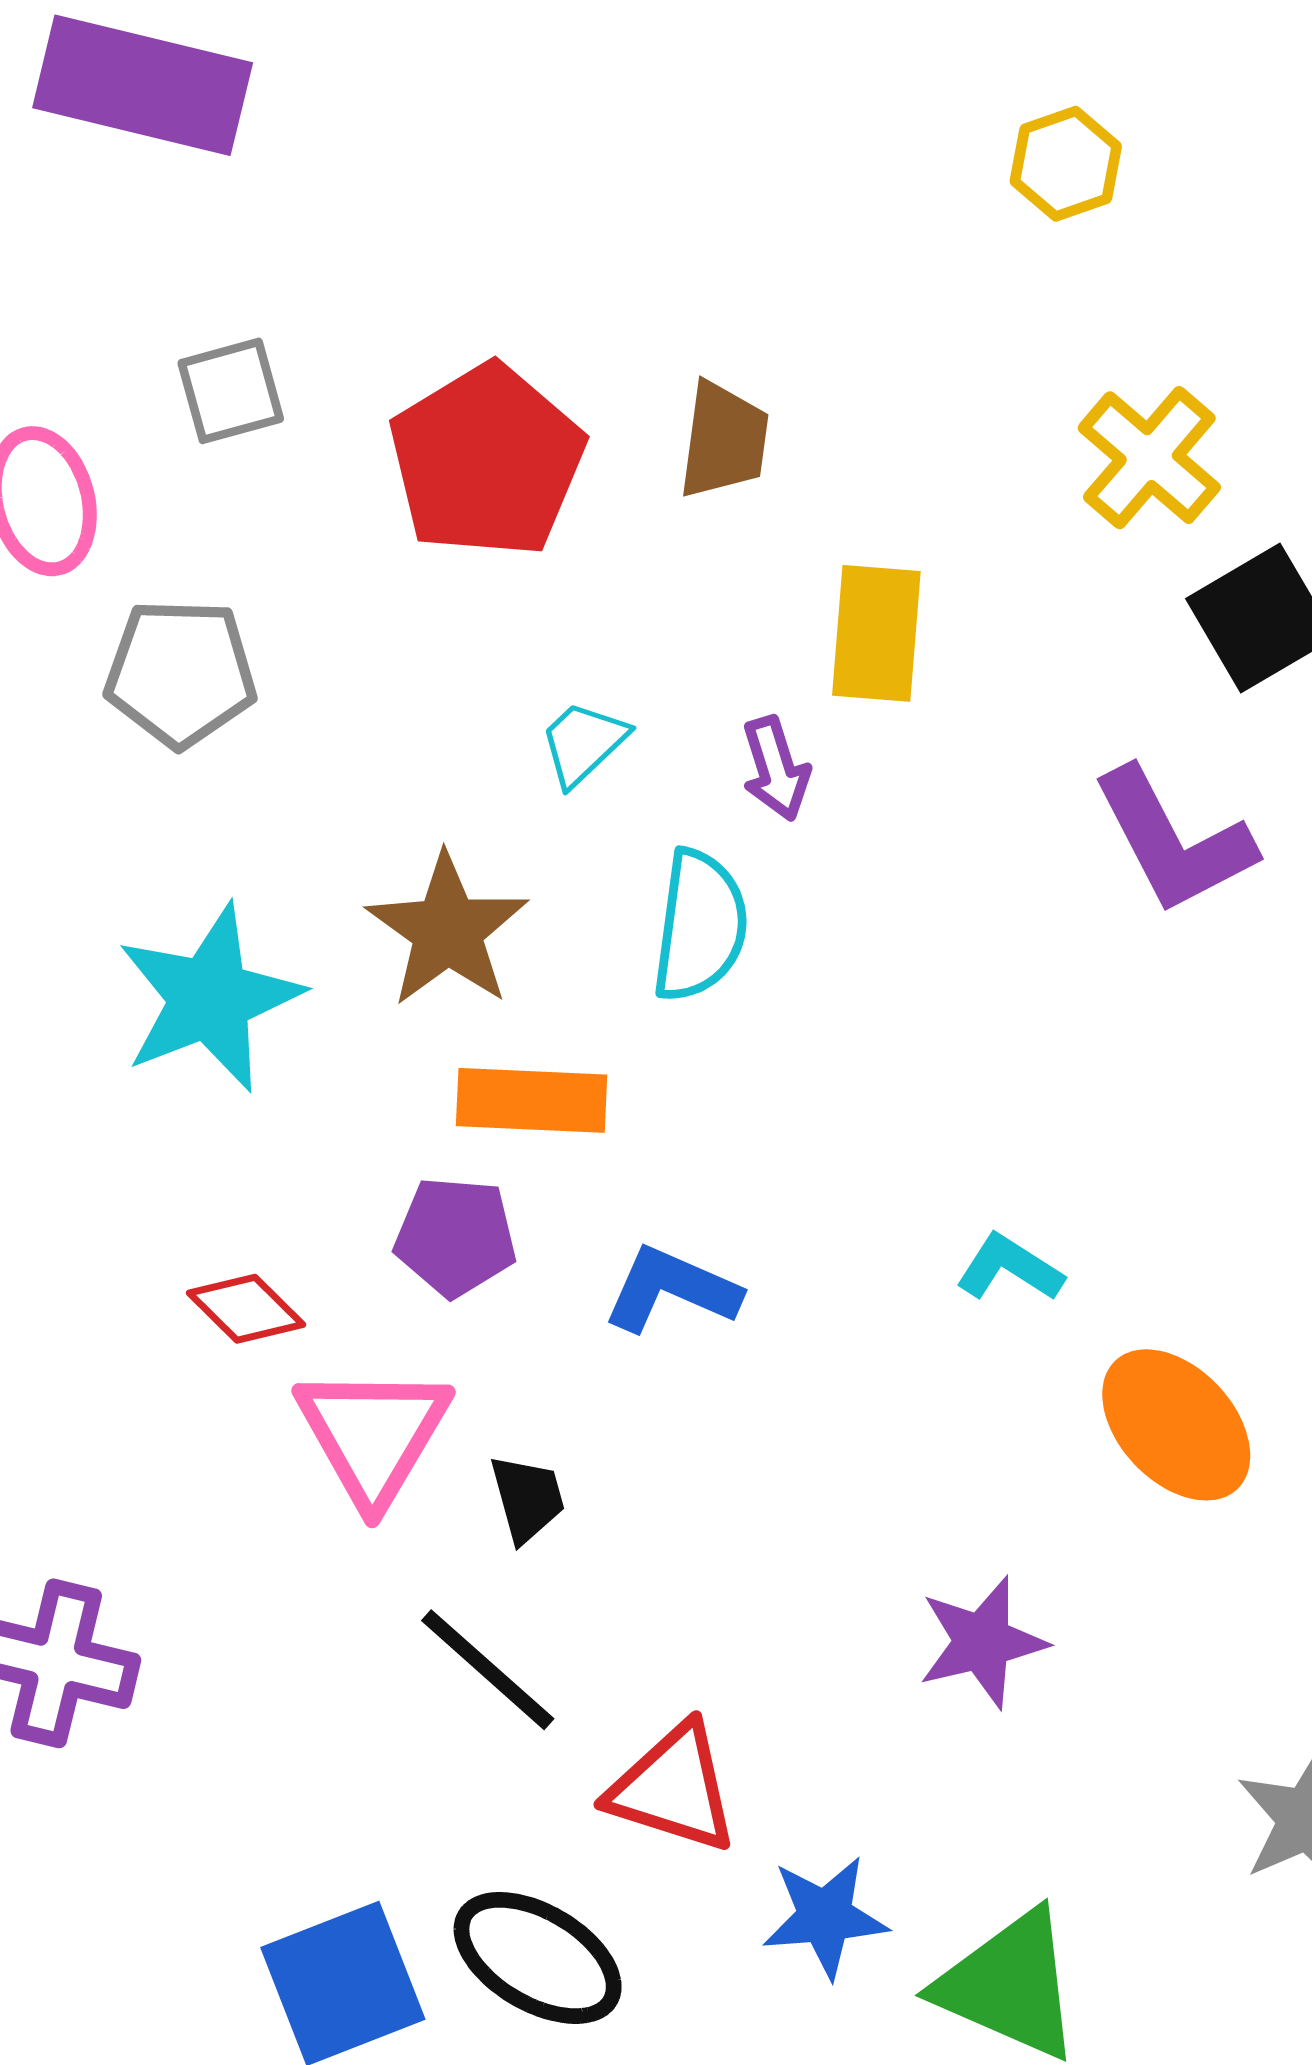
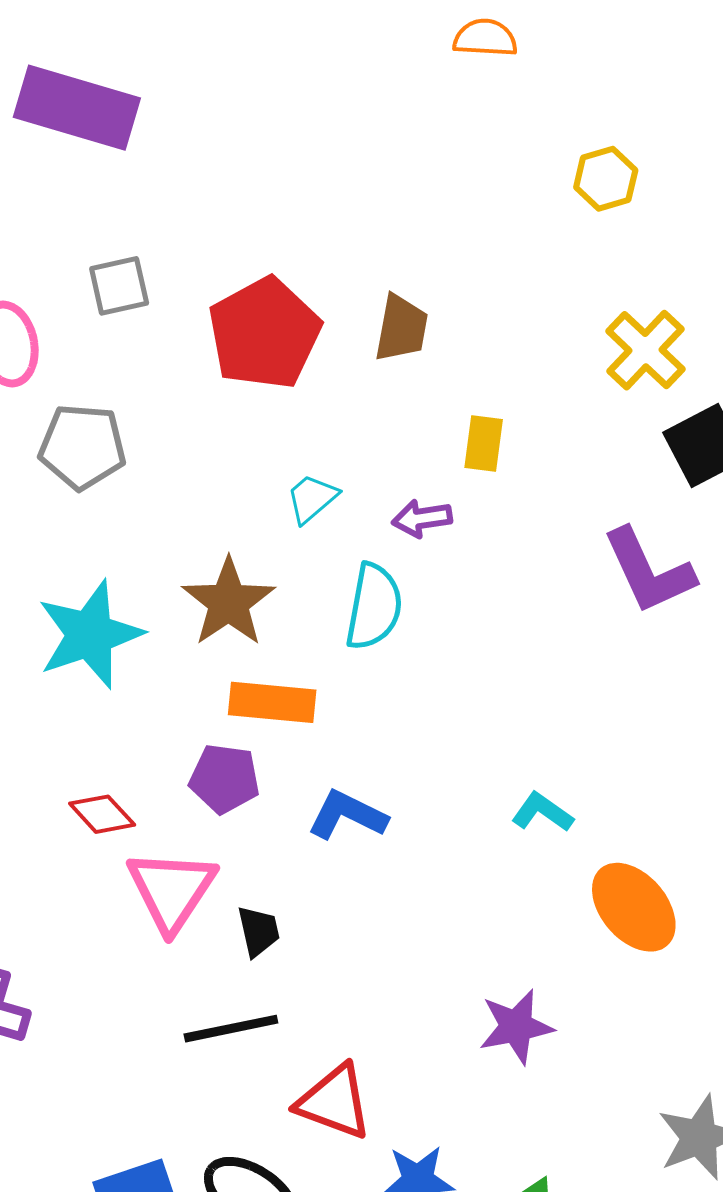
yellow rectangle: (876, 633) -> (484, 444), size x0.7
purple arrow: (776, 769) -> (422, 518), turned 96
black line: (488, 1670) -> (231, 1029), turned -56

